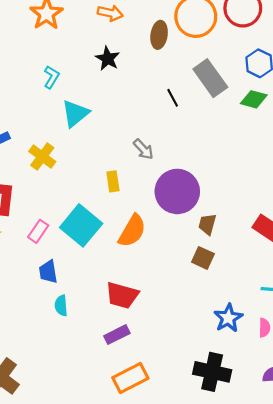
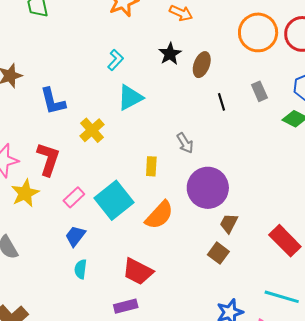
brown ellipse: (159, 35) -> (202, 65), moved
gray rectangle: (210, 78) -> (259, 91), size x0.6
blue trapezoid: (48, 272) -> (75, 236), turned 35

